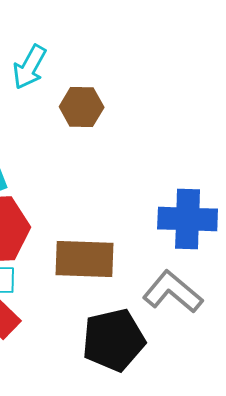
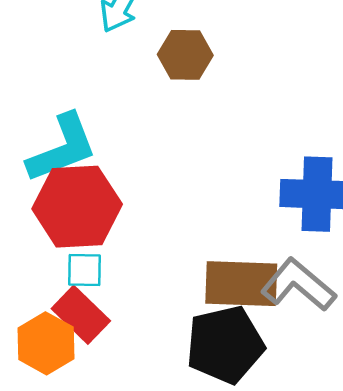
brown rectangle: (85, 259) -> (241, 284), moved

